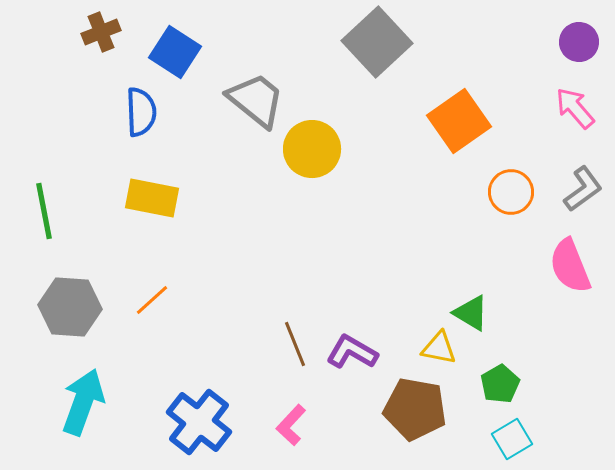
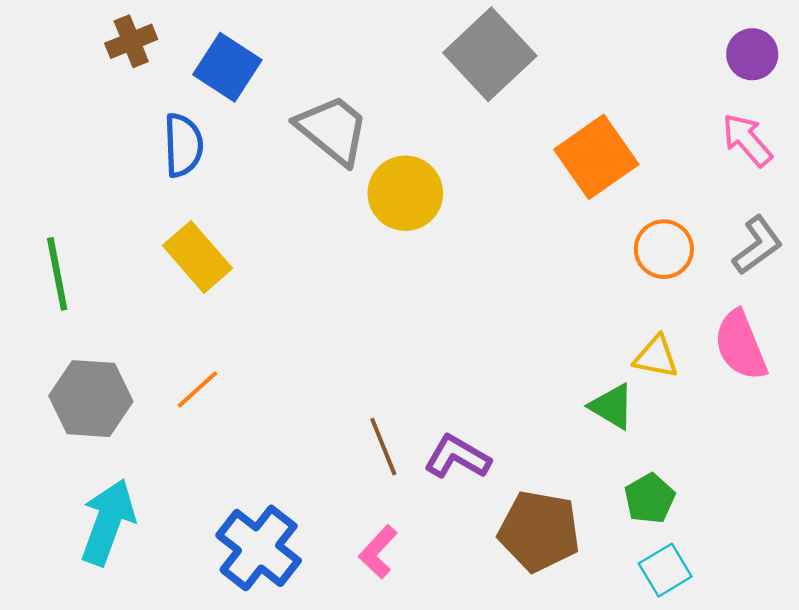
yellow rectangle: (152, 198) -> (197, 257), turned 38
yellow triangle: (439, 348) -> (656, 357), moved

